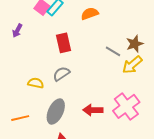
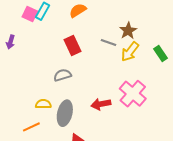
red rectangle: (64, 43) -> (73, 45), moved
gray semicircle: (61, 74) -> (63, 75), turned 30
yellow semicircle: (36, 83) -> (43, 104), moved

